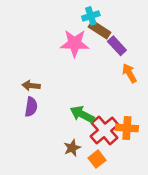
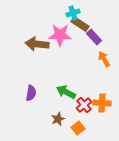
brown arrow: (31, 86) -> (37, 44), moved, size x1.6
purple semicircle: (31, 107) -> (31, 93), moved
red cross: (104, 130) -> (84, 105), size x0.7

